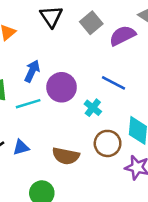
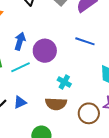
cyan cross: (93, 108) -> (64, 82), moved
brown circle: (108, 143) -> (89, 113), moved

